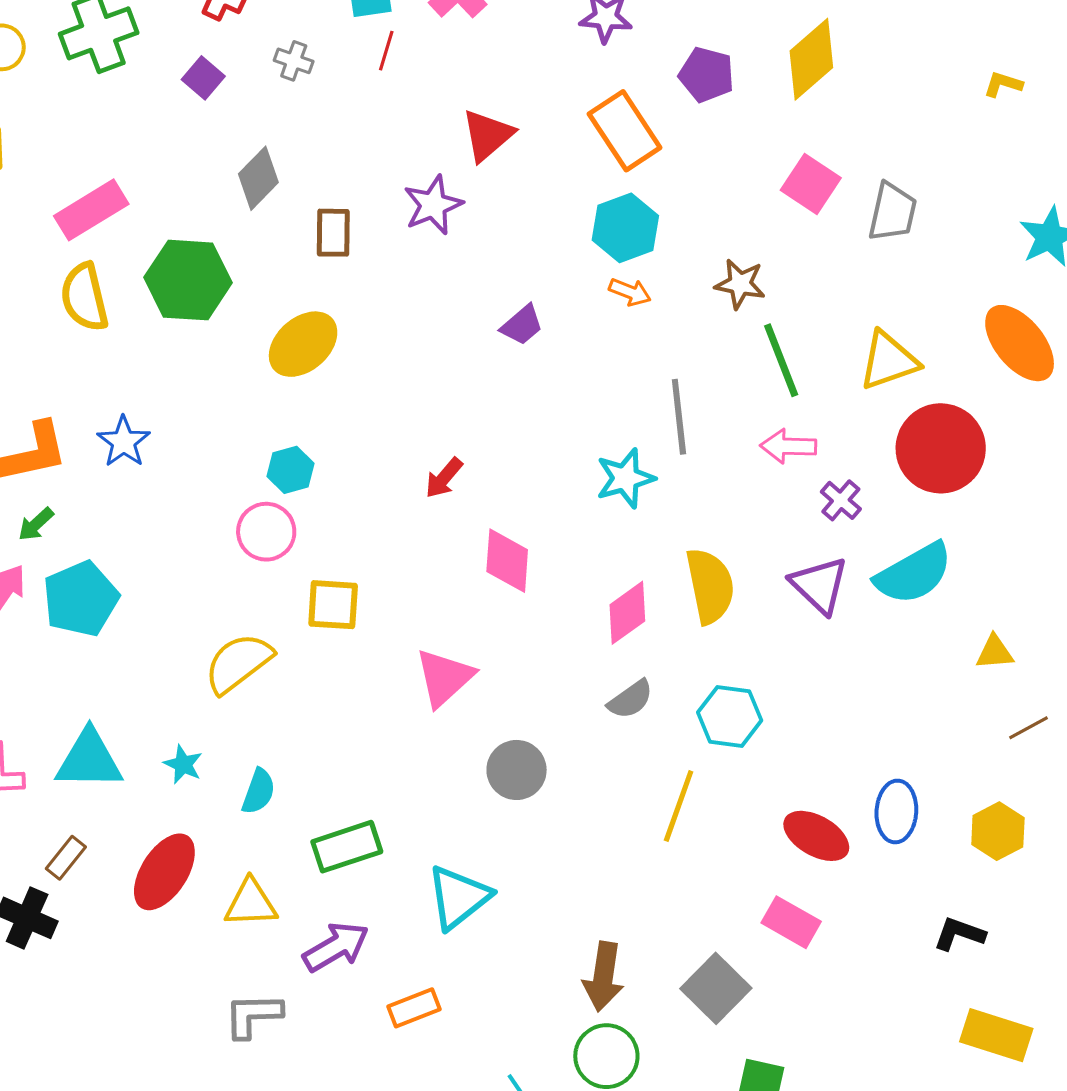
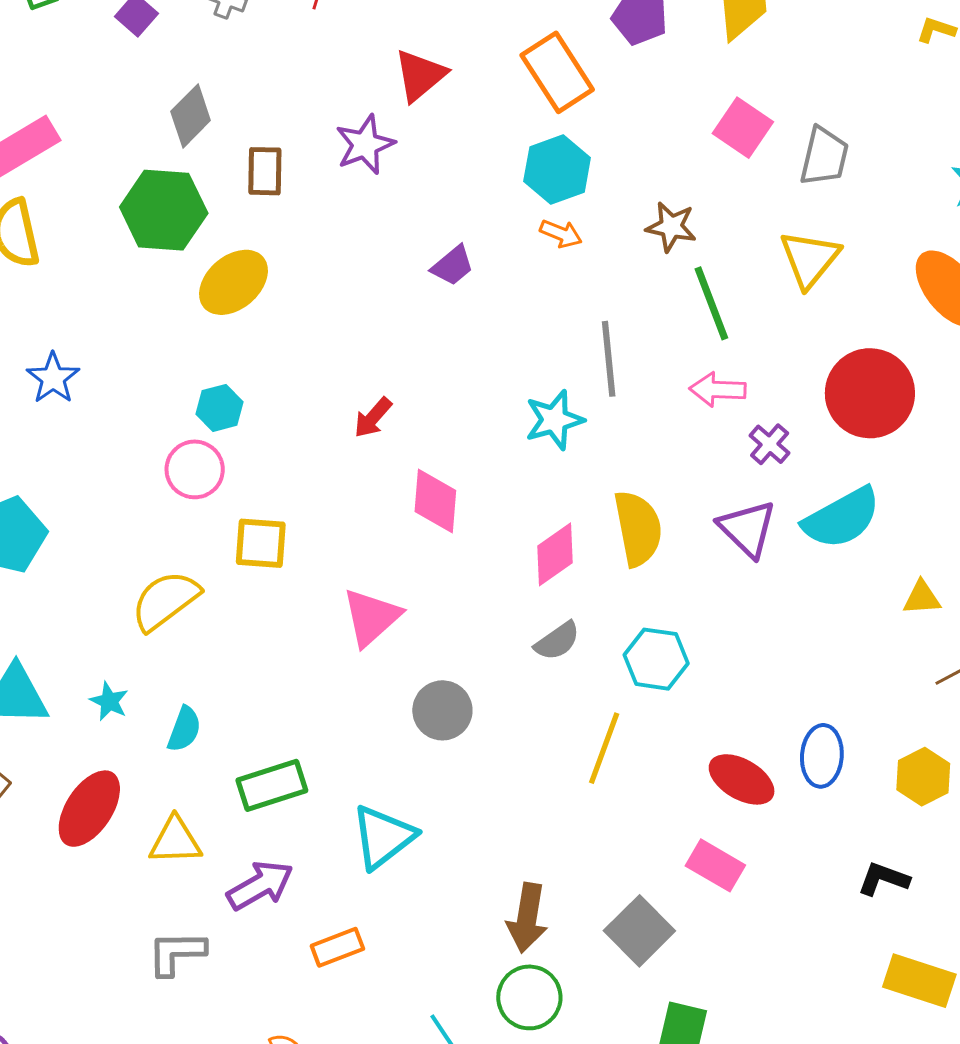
green hexagon: (188, 280) -> (164, 210), moved
yellow triangle: (889, 361) -> (810, 259), moved, turned -32

